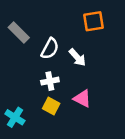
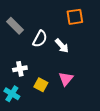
white cross: (50, 81) -> (20, 69), moved
pink triangle: (82, 99) -> (66, 79), turned 42

